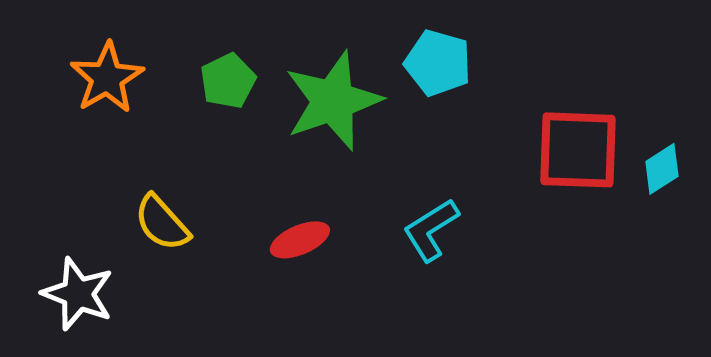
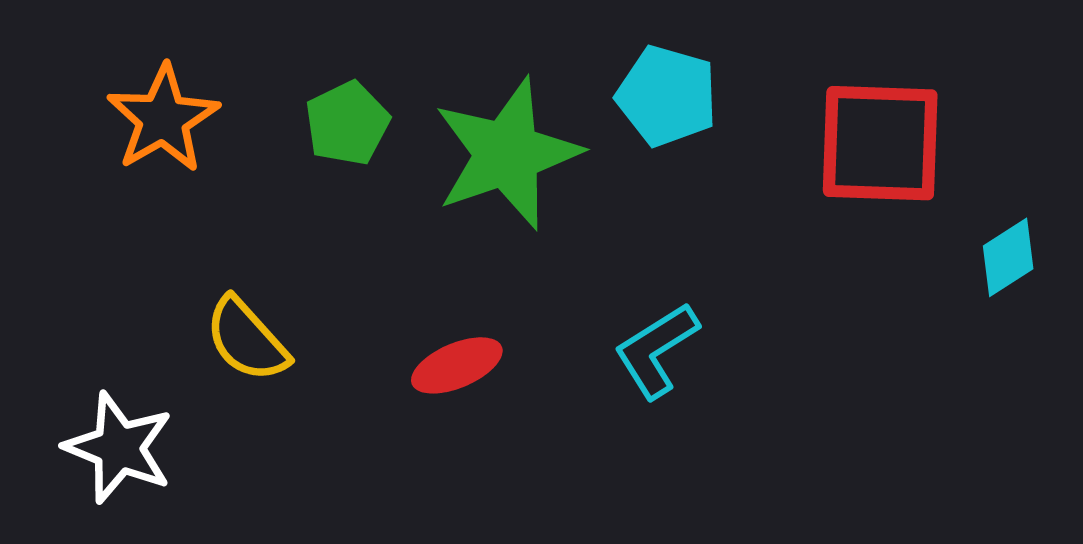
red square: (578, 150) -> (880, 143), moved

